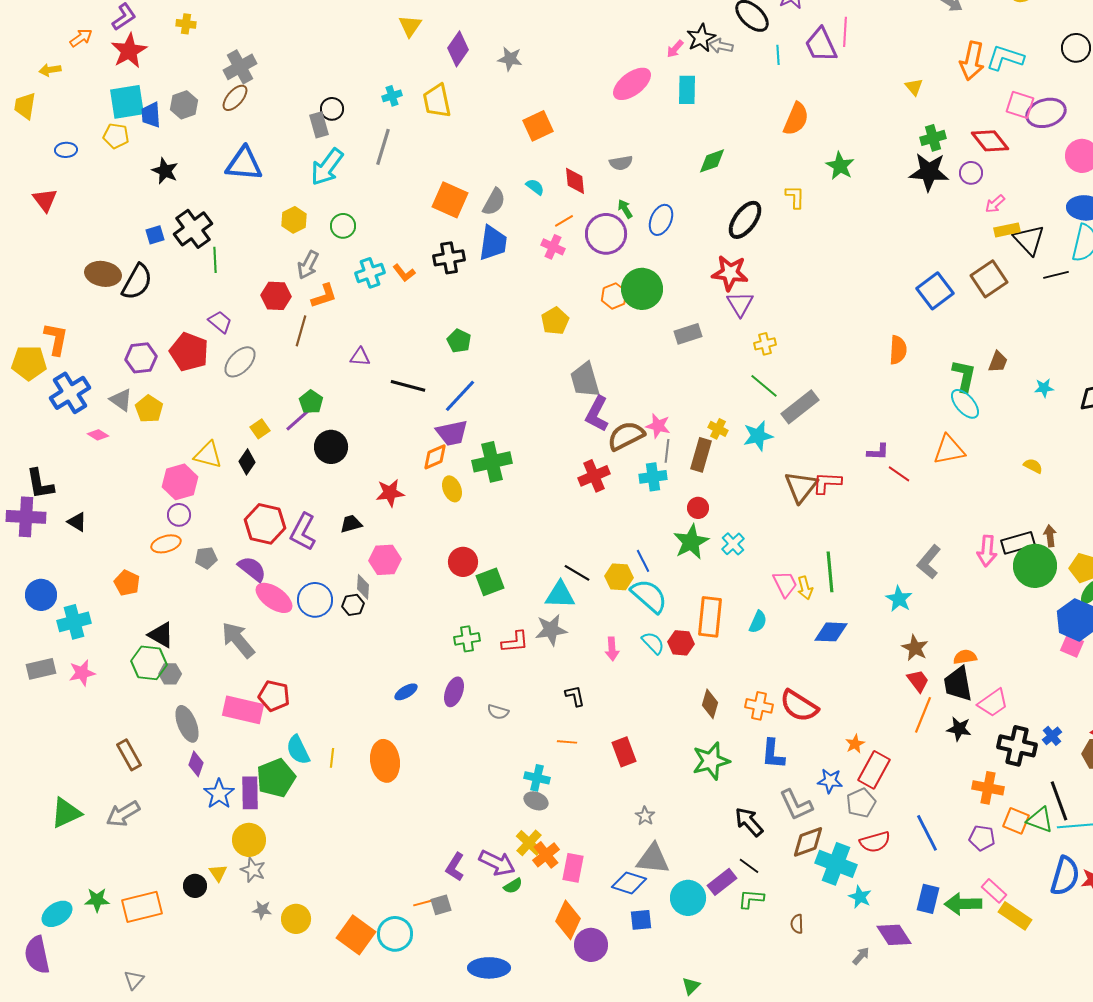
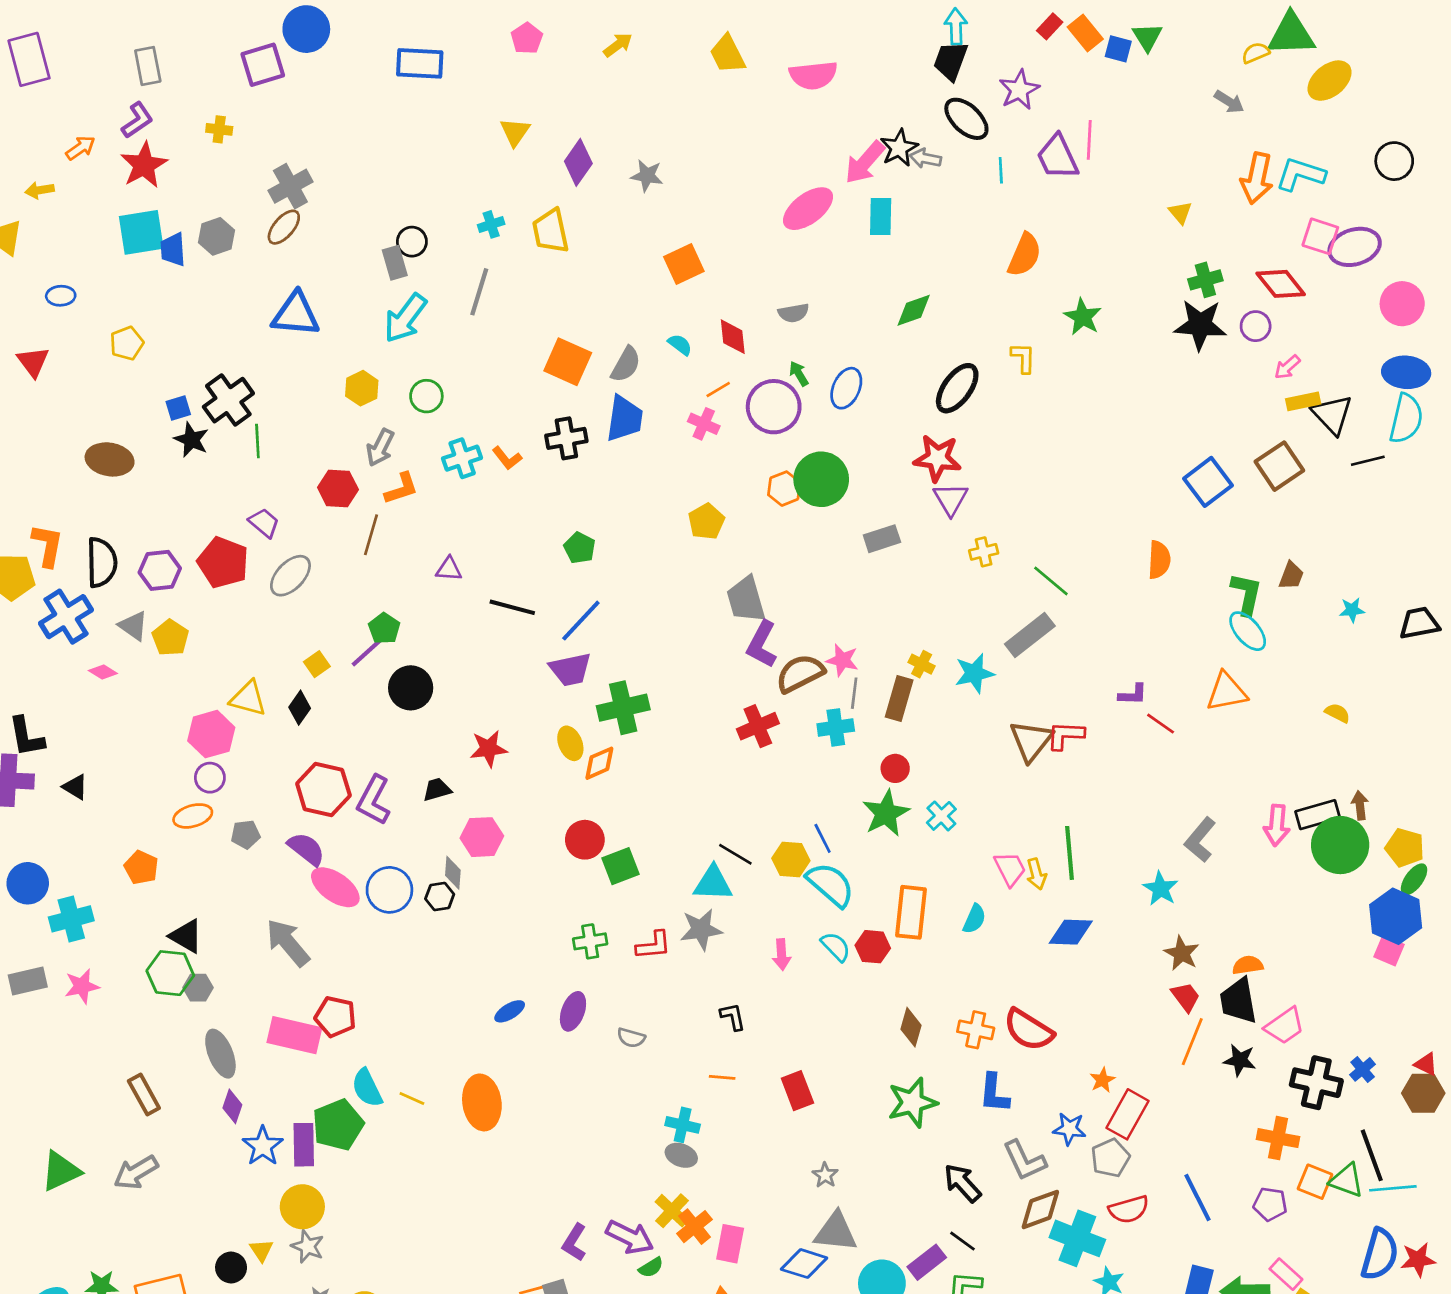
pink arrow: (675, 49) -> (865, 162), size x1.8
yellow pentagon: (116, 136) -> (127, 343), moved, turned -30
black star: (165, 171) -> (191, 440), moved
black semicircle: (137, 282) -> (102, 562), moved, turned -30
green line: (764, 386) -> (1051, 581), moved
orange diamond: (435, 457) -> (599, 763), moved
yellow line: (332, 758) -> (412, 1098), turned -72

